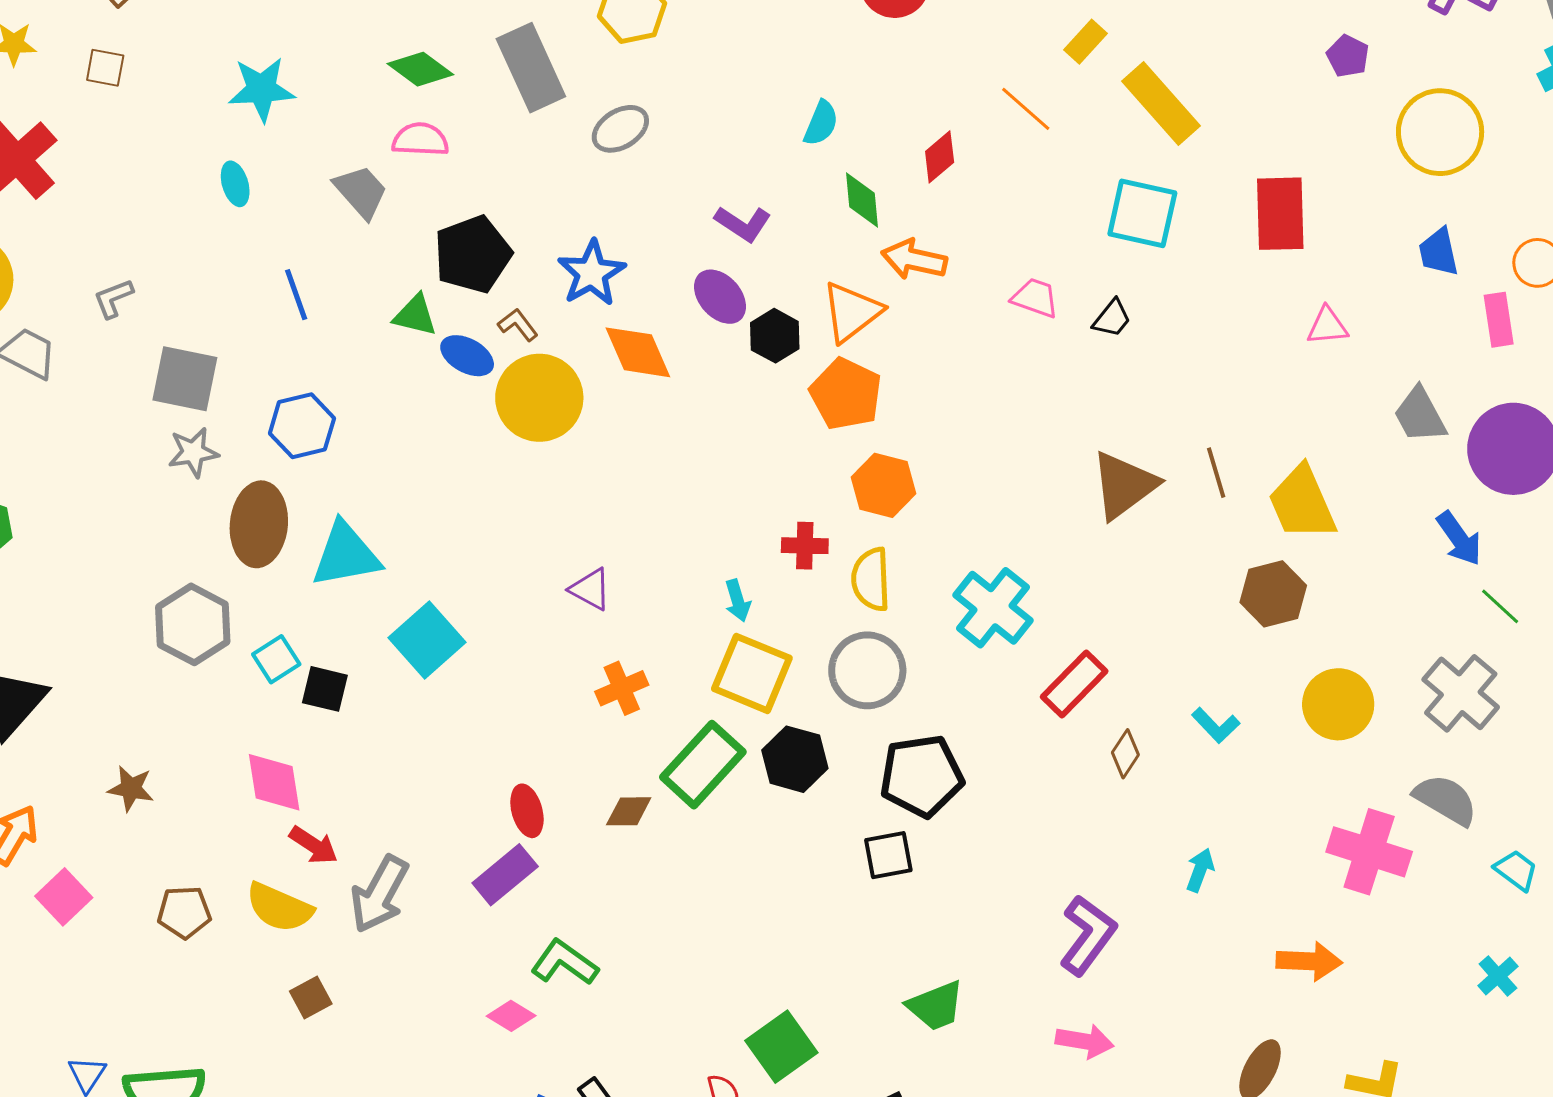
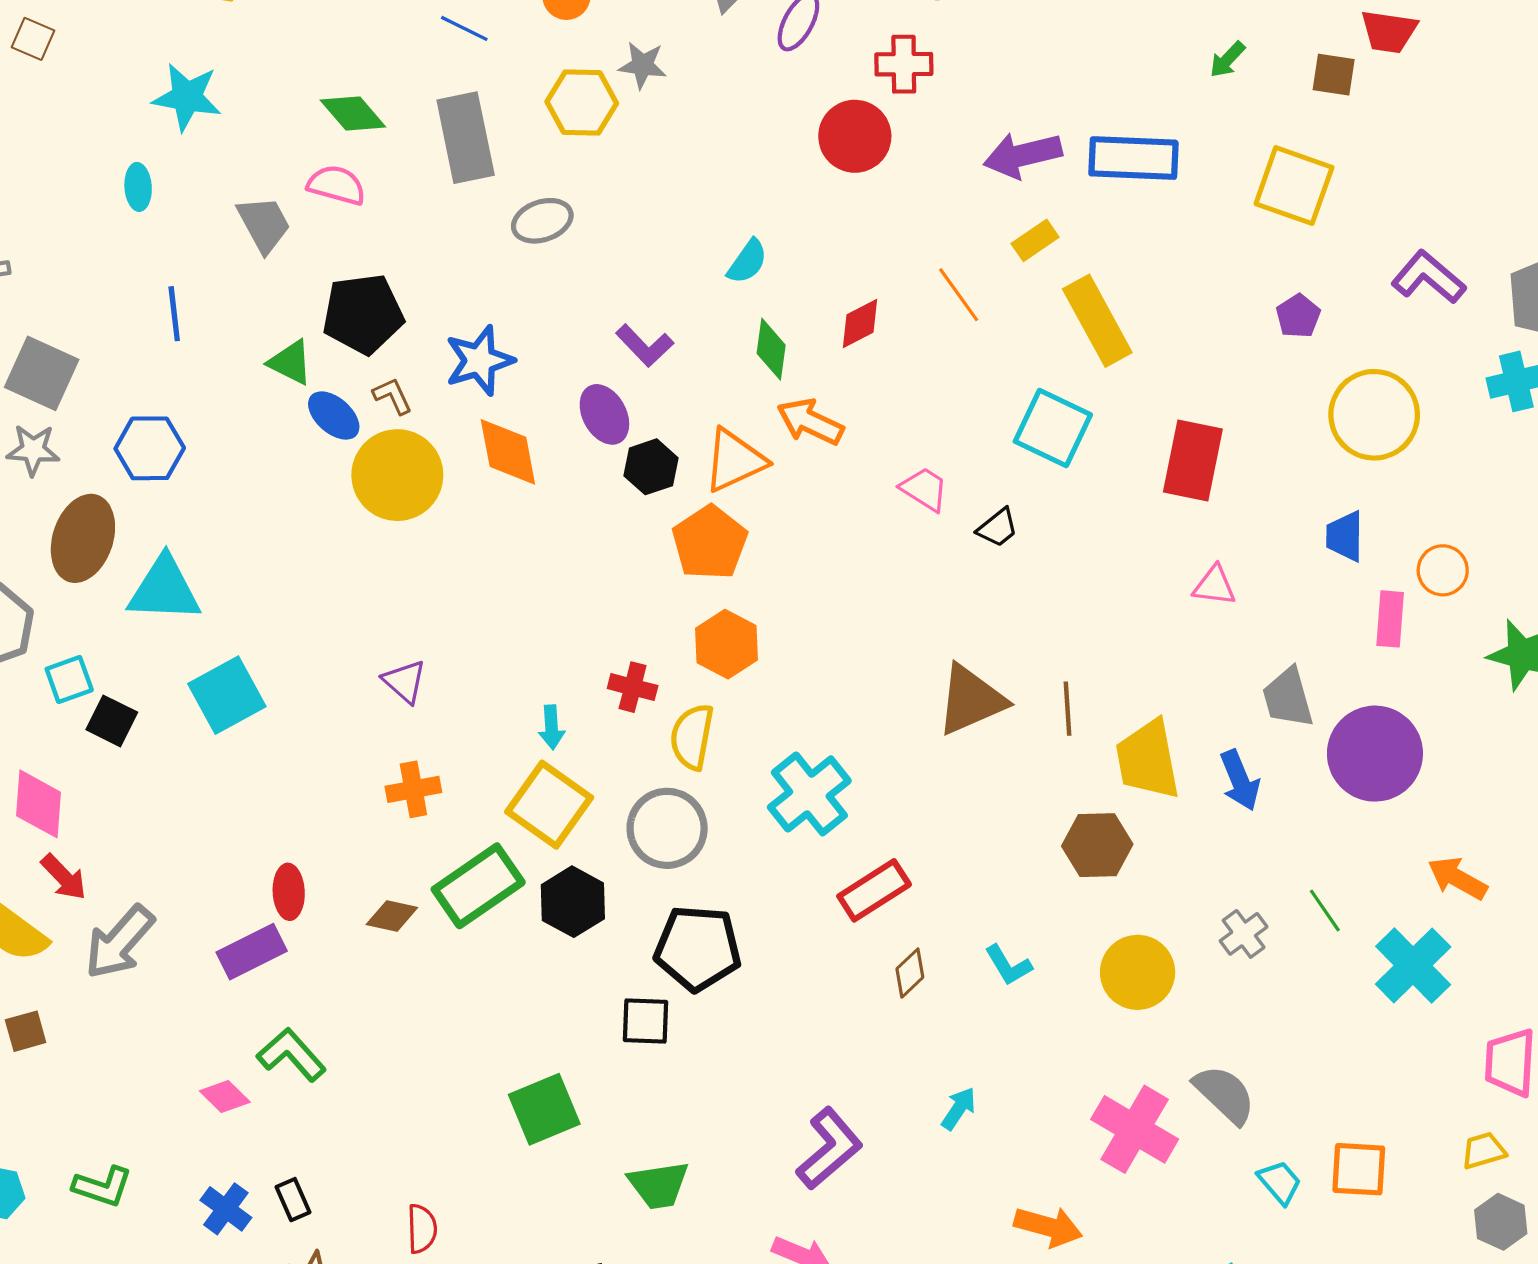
blue arrow: (1459, 539) -> (1240, 780), moved
gray cross: (1461, 693) -> (1244, 934), moved, size x0.6
green square: (781, 1047) -> (544, 1109), moved

